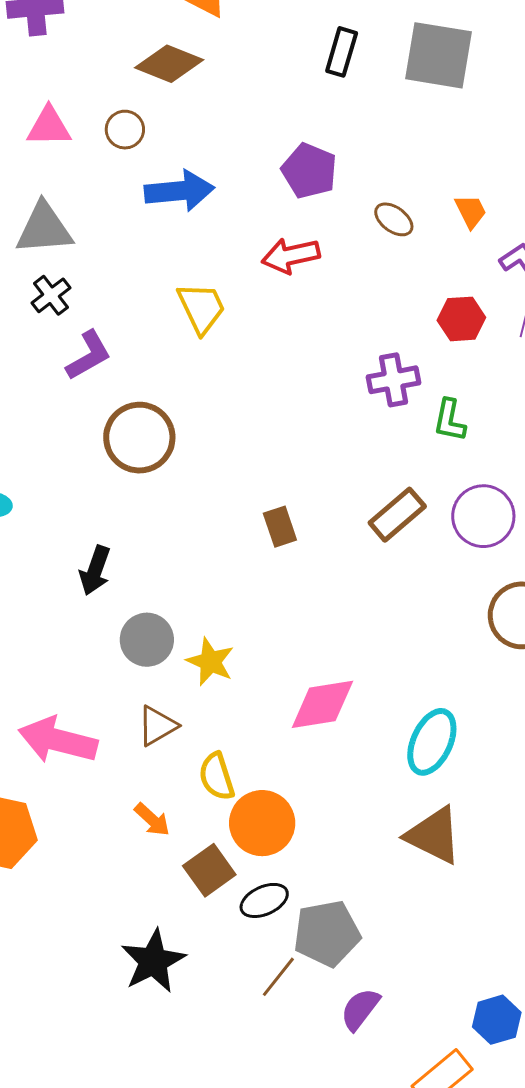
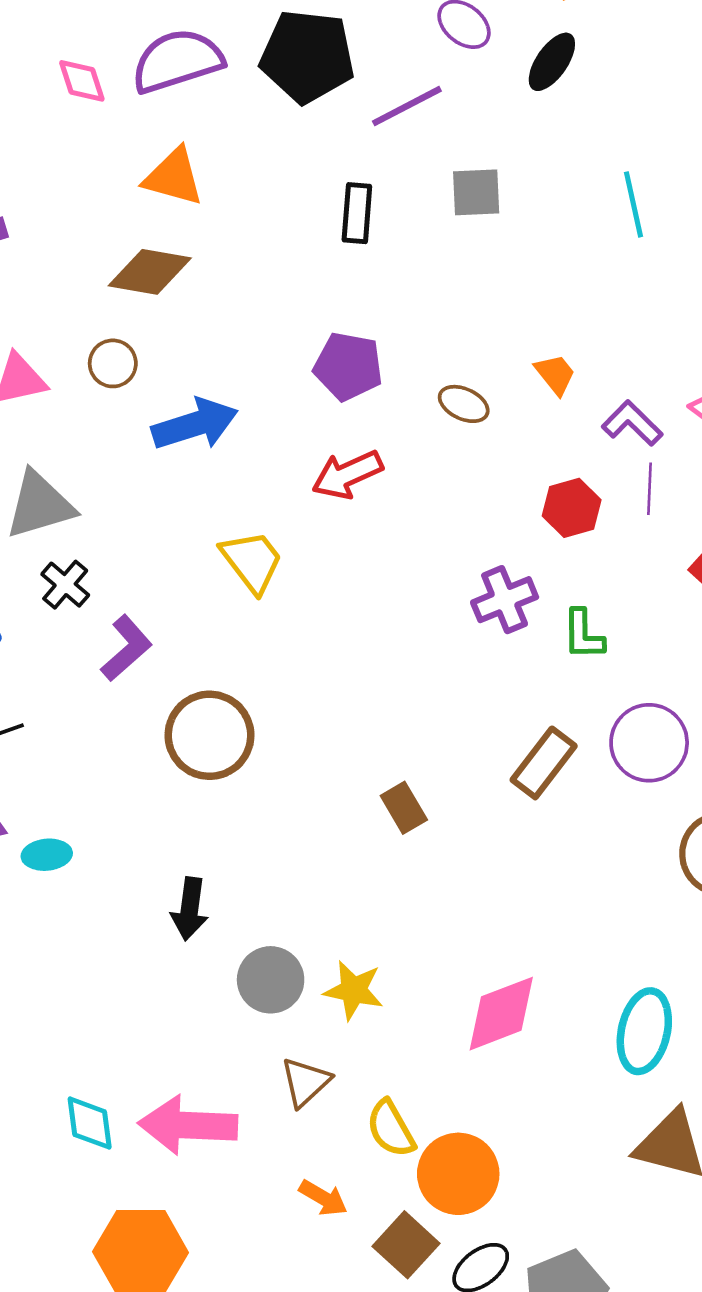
gray square: (439, 55) -> (476, 192), size x0.6

